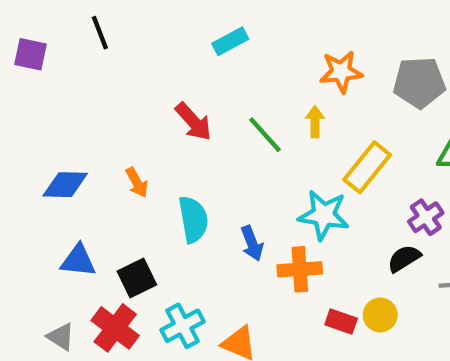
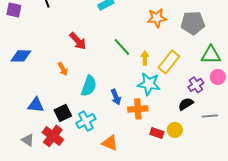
red arrow: (193, 122) -> (78, 41), moved
yellow arrow: (315, 122) -> (145, 58), moved
blue diamond: (65, 185) -> (21, 56), moved
cyan semicircle: (193, 219) -> (89, 86), turned 30
cyan cross: (182, 326) -> (86, 121), moved

